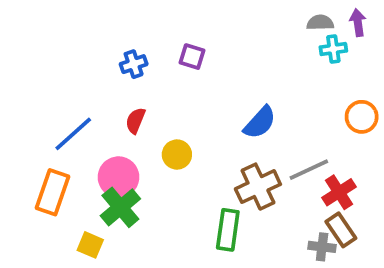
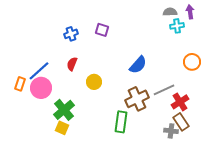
pink circle: (119, 177) -> (41, 88), moved
orange rectangle: (53, 192) -> (20, 84), moved, size x0.6
yellow square: (90, 245) -> (62, 128), moved

